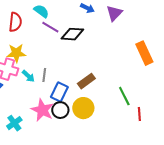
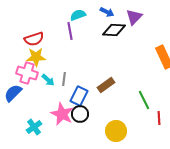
cyan semicircle: (41, 11) -> (78, 15), moved, turned -56
red semicircle: (15, 22) -> (34, 39), moved, turned 66
purple line: (50, 27) -> (70, 31), turned 48
black diamond: (72, 34) -> (114, 30), moved
yellow circle: (83, 108) -> (116, 131), moved

